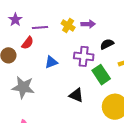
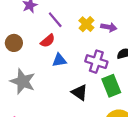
purple line: (40, 27) -> (55, 20), turned 42
red semicircle: (28, 43) -> (48, 41), moved
black triangle: (76, 95) -> (80, 92), moved

